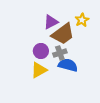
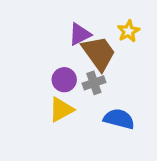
brown trapezoid: (63, 34) -> (99, 53), turned -90
blue semicircle: (68, 65) -> (119, 119), moved

